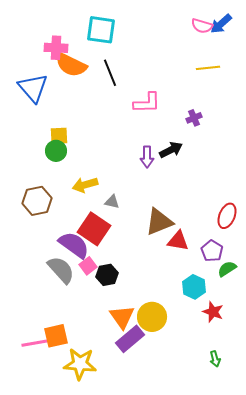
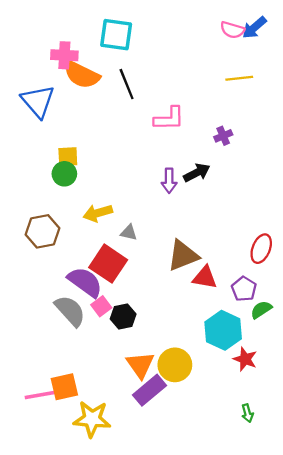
cyan hexagon: (194, 287) -> (223, 330), size x1.4

